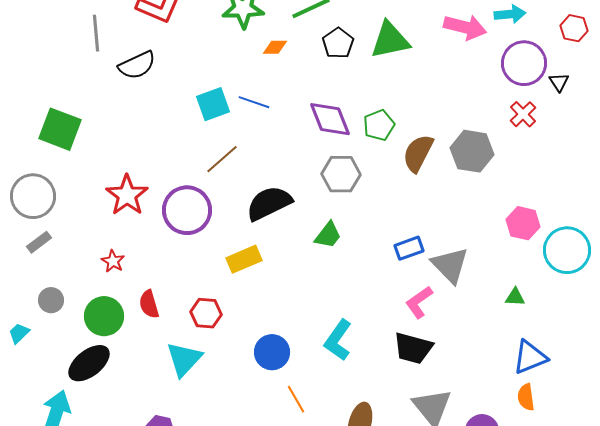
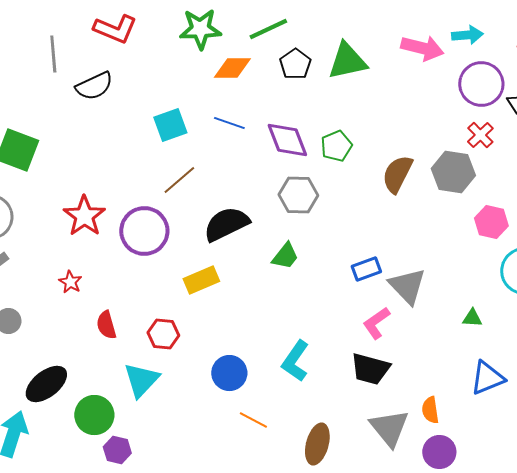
orange diamond: (275, 47) -> (232, 68), size x1.5
blue line: (254, 102) -> (229, 123), moved
gray hexagon: (472, 151) -> (453, 172), moved
brown semicircle: (418, 153) -> (397, 174), moved
pink hexagon: (523, 223) -> (491, 222), moved
green circle: (104, 316) -> (94, 415), moved
orange semicircle: (526, 397) -> (430, 410), moved
orange line: (296, 399) -> (253, 420), turned -32

